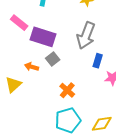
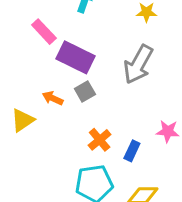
blue rectangle: (98, 61) -> (132, 151), moved

